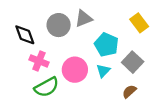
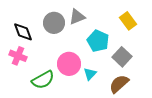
pink cross: (39, 61) -> (18, 56), moved
cyan triangle: (103, 71) -> (90, 74), moved
brown semicircle: (129, 91) -> (119, 84), size x1.5

